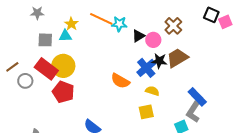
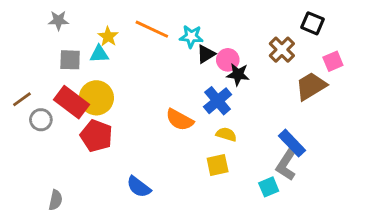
pink square: (225, 22) -> (333, 61), moved
cyan star: (119, 24) -> (191, 36), moved
brown cross: (173, 26) -> (282, 50), moved
brown trapezoid: (177, 58) -> (311, 86), moved
black star: (159, 61) -> (238, 74), moved

